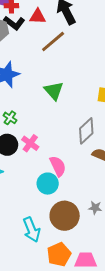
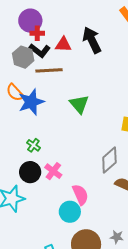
brown line: (53, 42) -> (49, 70), moved, turned 36
green triangle: (54, 91) -> (79, 104), moved

